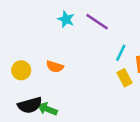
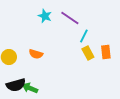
cyan line: (121, 53) -> (84, 36), moved
yellow rectangle: (125, 78) -> (88, 53), moved

